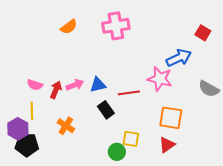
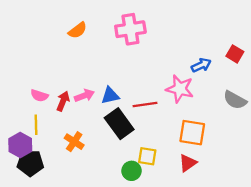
red square: (203, 33) -> (235, 54), moved
blue arrow: (179, 58) -> (201, 65), size x0.7
black rectangle: (106, 110) -> (119, 124), size x1.5

